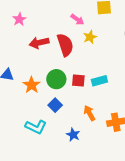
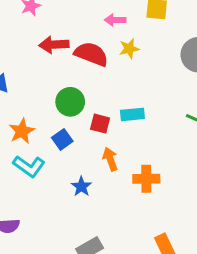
pink arrow: (77, 19) -> (115, 20), turned 136
red semicircle: (65, 45) -> (91, 54), turned -60
red square: (78, 80) -> (100, 124), moved
orange star: (32, 85) -> (22, 131), moved

